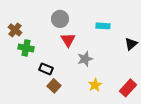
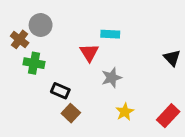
gray circle: (60, 19) -> (41, 25), moved
cyan rectangle: (103, 26) -> (110, 34), moved
black triangle: (131, 44) -> (172, 58), turned -32

